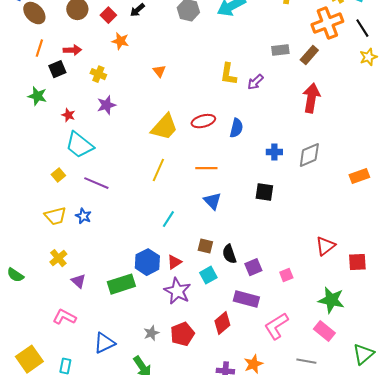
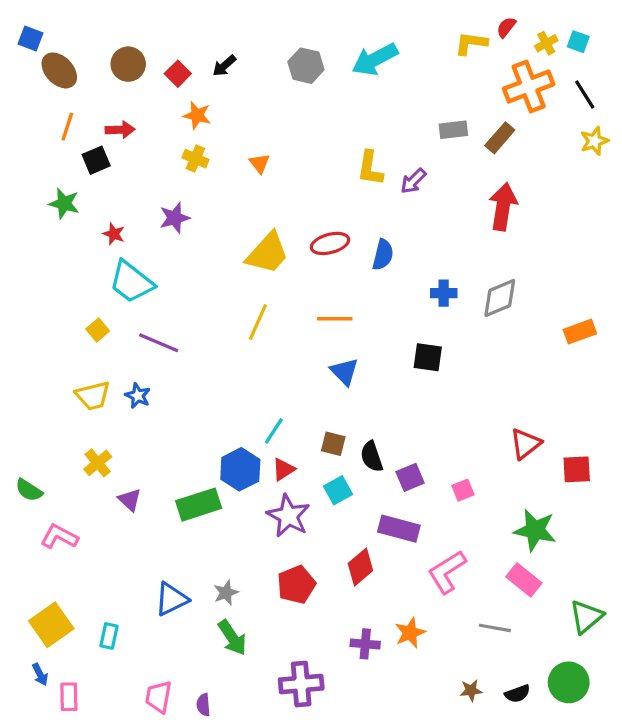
yellow cross: (98, 74) -> (195, 159), moved
cyan line: (168, 219) -> (274, 431), moved
pink L-shape: (64, 317) -> (59, 537), moved
gray star: (151, 333) -> (226, 593), moved

